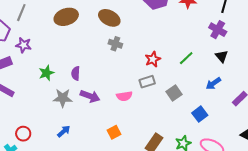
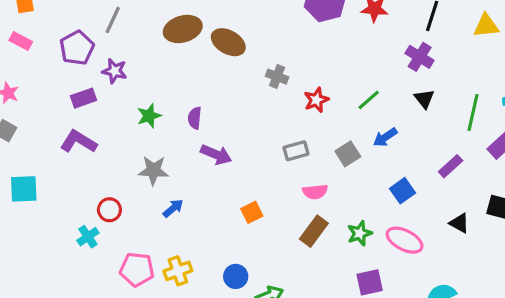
brown ellipse: (109, 18) -> (228, 42), moved
gray cross: (115, 44) -> (277, 77), moved
gray rectangle: (147, 82) -> (296, 151), moved
blue arrow: (213, 83) -> (385, 137), moved
pink semicircle: (124, 96) -> (315, 192), moved
gray star: (63, 98) -> (153, 170), moved
blue square: (200, 114) -> (403, 191), moved

